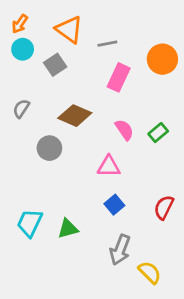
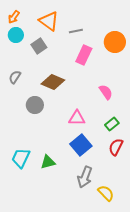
pink semicircle: (124, 130) -> (106, 92), moved
green rectangle: (158, 133) -> (112, 124), moved
blue square: (114, 205) -> (81, 145), size x1.5

